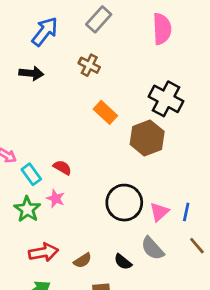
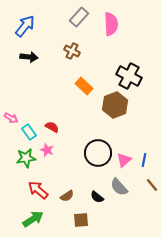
pink semicircle: (162, 29) -> (111, 24), moved
blue arrow: (45, 32) -> (25, 26), moved
green star: (27, 209) -> (26, 158), turned 30
red arrow: (43, 252) -> (38, 190), turned -130

